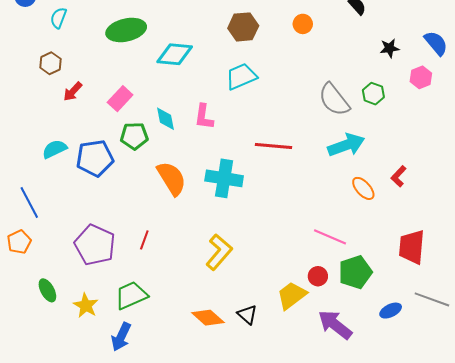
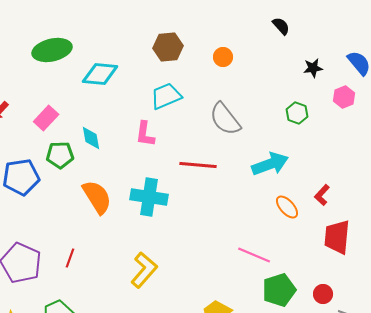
orange circle: (303, 24) -> (223, 57), moved
gray semicircle: (334, 100) -> (225, 119), moved
pink L-shape: (204, 117) -> (145, 134), moved
red trapezoid: (412, 247) -> (337, 237), moved
red circle: (318, 276) -> (323, 294), moved

